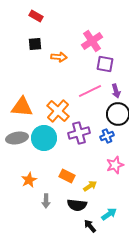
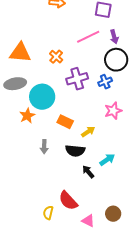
orange cross: (58, 111) -> (56, 57), size x0.6
cyan circle: (44, 138) -> (42, 97), moved
orange star: (29, 180) -> (27, 116), moved

